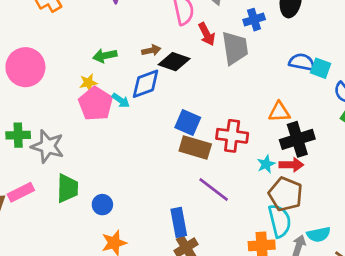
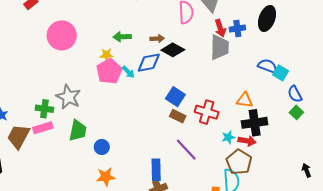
red arrow: (207, 34) -> (220, 28), moved
green cross: (18, 135) -> (44, 109), moved
brown rectangle: (195, 147) -> (178, 116), size x0.7

